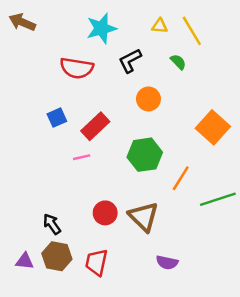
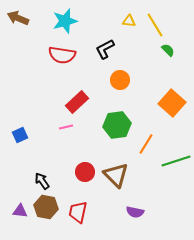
cyan star: (101, 28) -> (65, 21), moved
green semicircle: (178, 62) -> (168, 50), moved
blue square: (57, 118) -> (20, 135), moved

